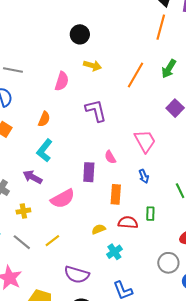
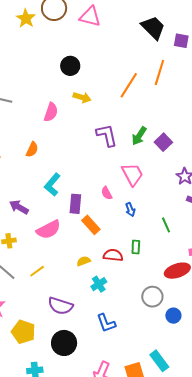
orange line: (161, 27) -> (159, 72), moved
green arrow: (169, 69) -> (139, 136), moved
orange line: (136, 75) -> (129, 85), moved
purple L-shape: (96, 111) -> (107, 135), moved
cyan L-shape: (44, 150) -> (52, 185), moved
pink semicircle: (110, 157) -> (107, 193), moved
orange rectangle: (116, 194) -> (91, 225), moved, turned -48

